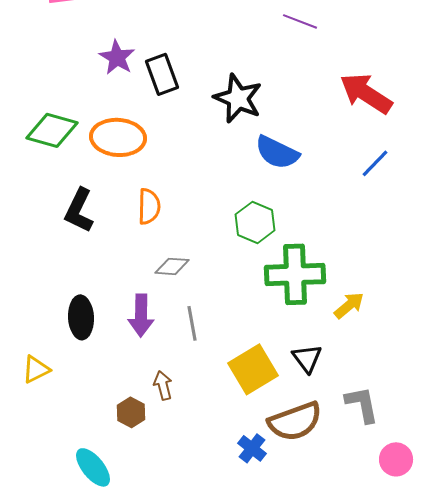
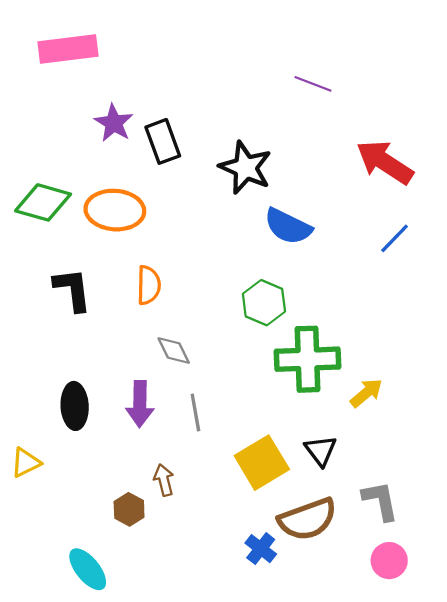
black L-shape: (79, 210) -> (72, 290), turned 147
gray diamond: (172, 266) -> (174, 350), turned 60
pink circle: (396, 459) -> (389, 561), moved

